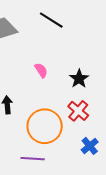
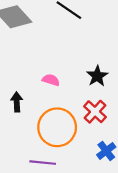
pink semicircle: (41, 70) -> (51, 80), moved, turned -42

